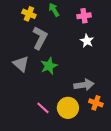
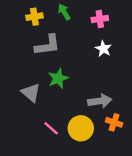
yellow cross: (29, 14) -> (34, 17), turned -32
gray L-shape: (40, 38) -> (48, 45), turned 55
gray triangle: (21, 64) -> (31, 93), moved

